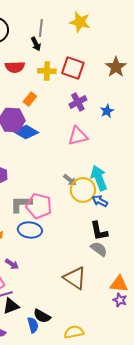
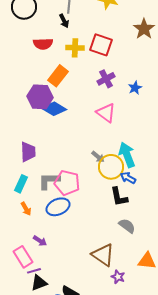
brown star: (116, 67) -> (144, 29), moved
orange rectangle: (30, 99) -> (58, 76), size x1.5
pink triangle: (78, 136) -> (106, 113), turned 50
blue ellipse: (30, 230) -> (58, 207), turned -30
black L-shape: (99, 231) -> (119, 197), moved
purple star: (120, 300) -> (118, 277), moved

